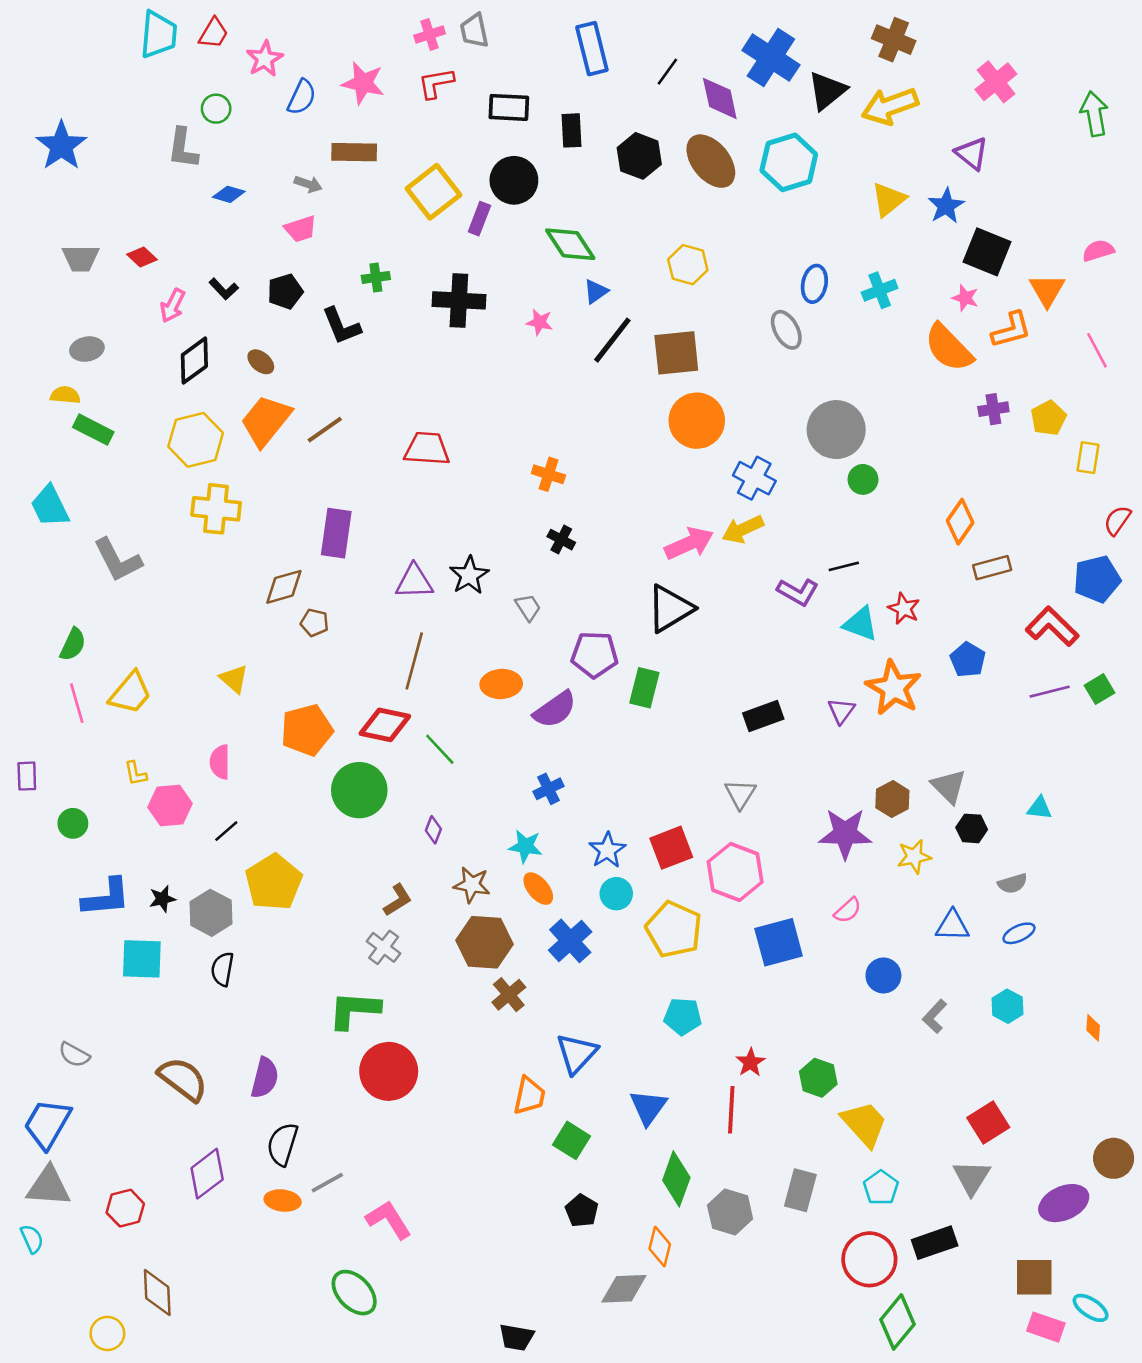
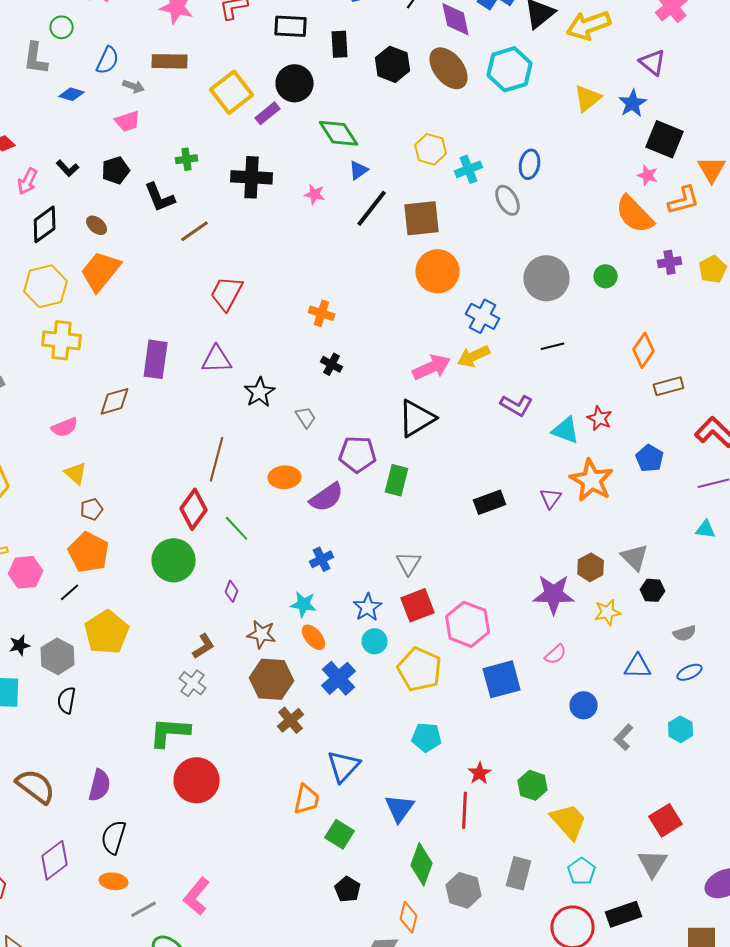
blue semicircle: (302, 97) -> (108, 60), moved
purple rectangle: (479, 219) -> (268, 113), turned 30
cyan cross: (880, 290) -> (469, 169), moved
brown line: (325, 430) -> (195, 231), moved
red trapezoid: (427, 449) -> (227, 293), turned -66
green circle: (863, 479) -> (606, 276), moved
black line: (844, 566) -> (553, 346), moved
purple triangle: (414, 582) -> (217, 359), moved
brown pentagon: (315, 623) -> (92, 509), moved, turned -30
red diamond: (385, 725) -> (194, 509), turned -66
orange pentagon: (307, 730) -> (89, 552), moved, turned -30
pink semicircle: (220, 762) -> (65, 427), moved, turned -112
gray triangle: (740, 794) -> (409, 563), moved
cyan triangle: (1039, 808) -> (706, 529), moved
gray line: (327, 1183) -> (144, 909), moved
pink L-shape: (389, 1220) -> (197, 896), turned -108

